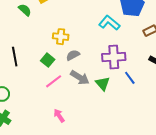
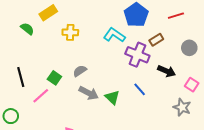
yellow cross: (61, 37) -> (70, 32), moved
purple cross: (114, 57) -> (137, 55), moved, turned 30
pink line: (54, 81) -> (41, 96), moved

